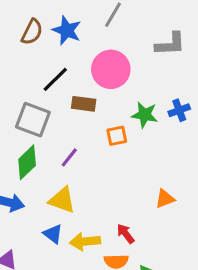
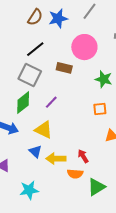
blue star: (67, 30) -> (58, 18), turned 30
black line: (55, 79) -> (35, 49), moved
orange square: (117, 136) -> (100, 109), moved

